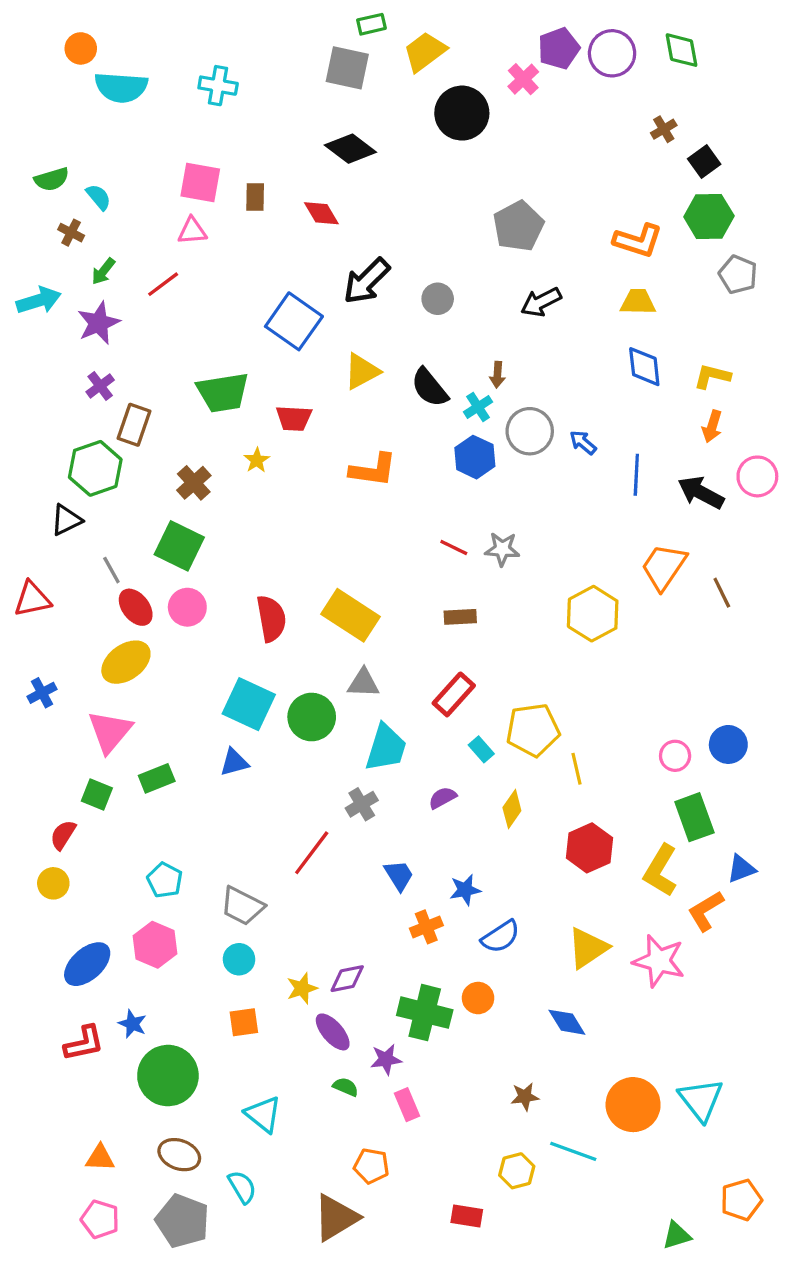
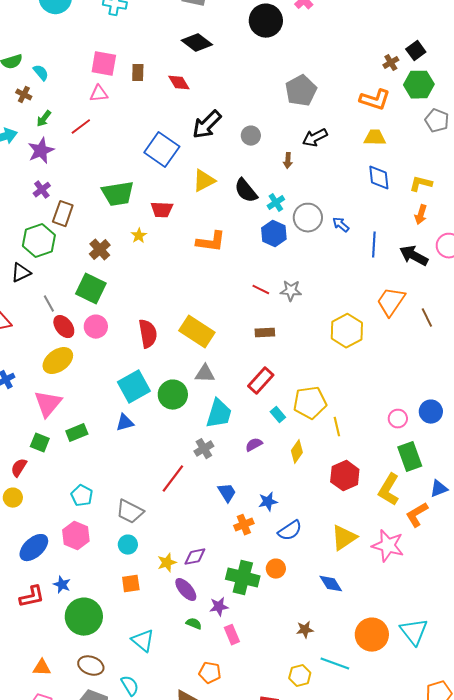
brown cross: (664, 129) -> (391, 63), moved
brown arrow: (497, 375) -> (288, 161), moved
cyan square: (249, 704) -> (134, 387), turned 36

